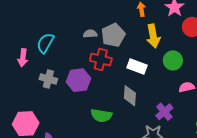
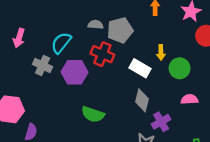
yellow arrow: (153, 36) -> (161, 52), moved, size x0.6
cyan semicircle: (45, 43) -> (61, 43), moved
gray diamond: (130, 96) -> (142, 100), moved

